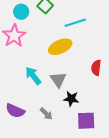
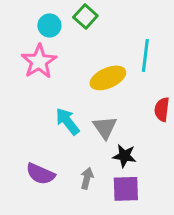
cyan line: (75, 23) -> (145, 55), moved, turned -65
gray arrow: (46, 114) -> (87, 178), turned -120
purple square: (86, 121) -> (126, 189), moved

